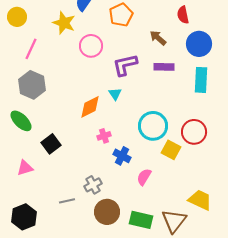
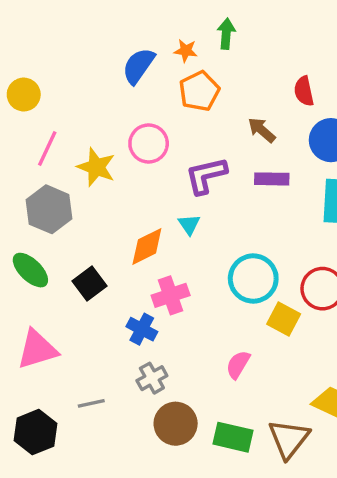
yellow star: (64, 23) -> (96, 167), moved
pink cross: (104, 136) -> (171, 295), size x1.5
black square: (51, 144) -> (90, 284), moved
blue cross: (122, 156) -> (142, 329), moved
pink triangle: (25, 168) -> (37, 349), size x1.5
gray line: (67, 201) -> (91, 403), moved

